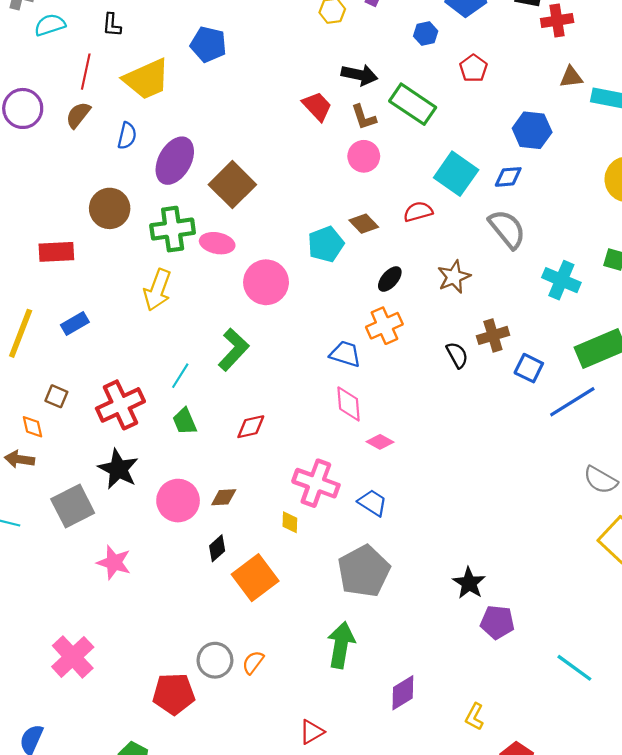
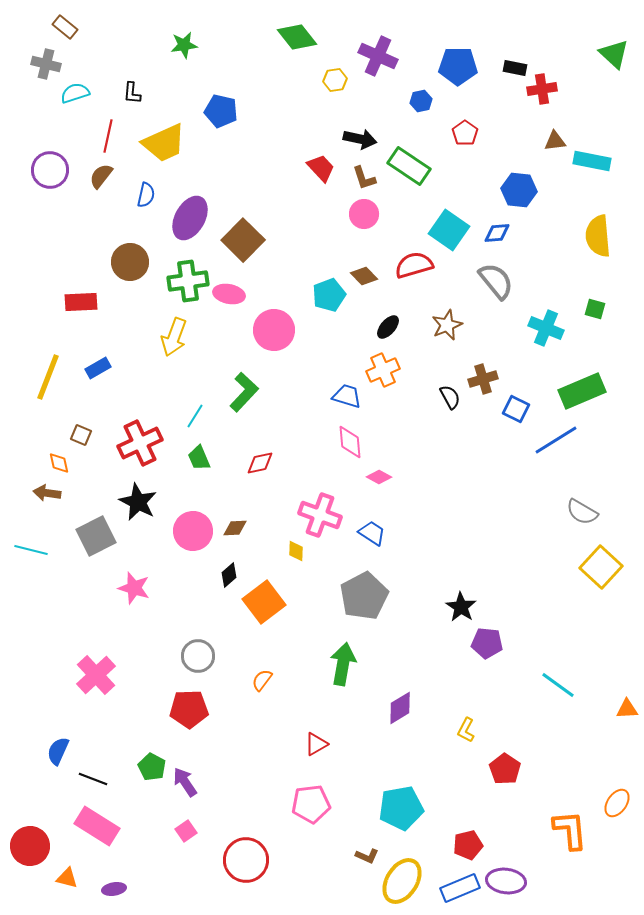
red semicircle: (418, 212) -> (414, 265), size x1.4
gray circle: (215, 660) -> (198, 656), moved

